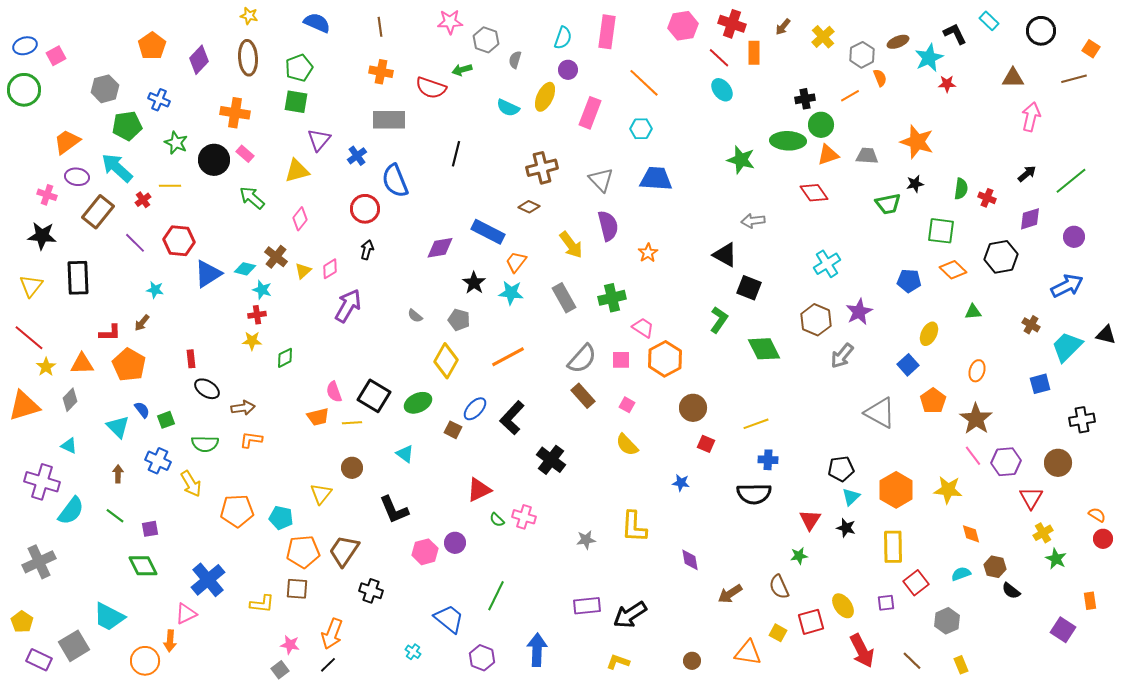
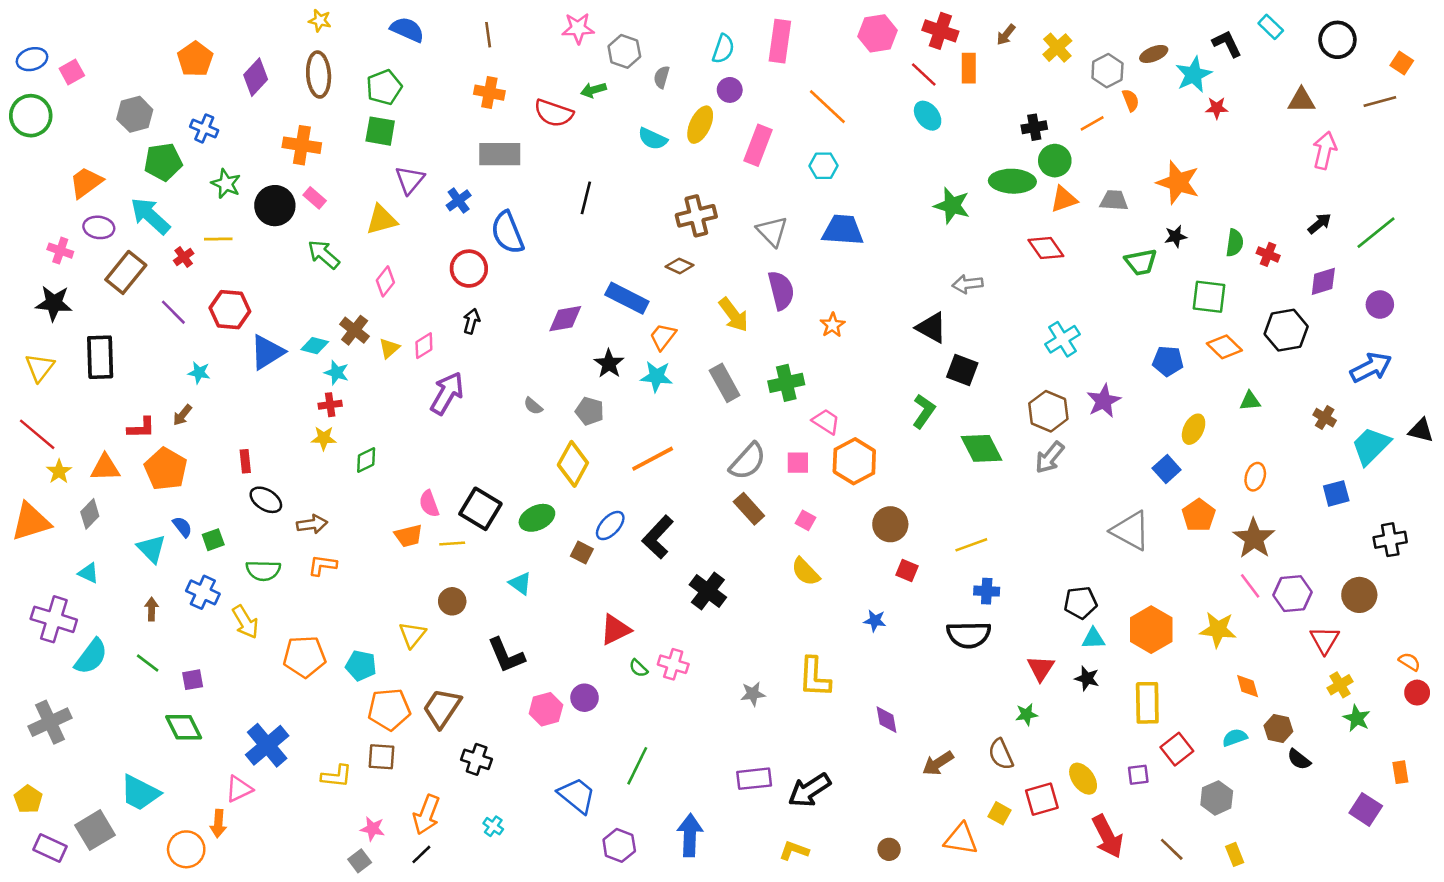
gray arrow: (842, 356) -> (1050, 457), moved
cyan triangle: (851, 497) -> (1093, 639), turned 42
cyan cross: (413, 652) -> (493, 826), moved

